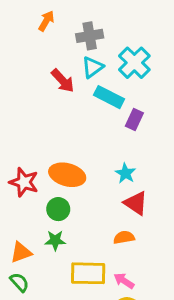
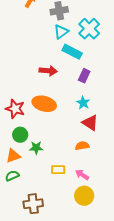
red arrow: (63, 81) -> (48, 71), moved, turned -42
purple rectangle: (134, 119) -> (84, 76), moved
green circle: (58, 209) -> (20, 135), moved
yellow rectangle: (88, 273) -> (58, 170), size x0.6
green semicircle: (19, 282) -> (12, 176), turned -72

